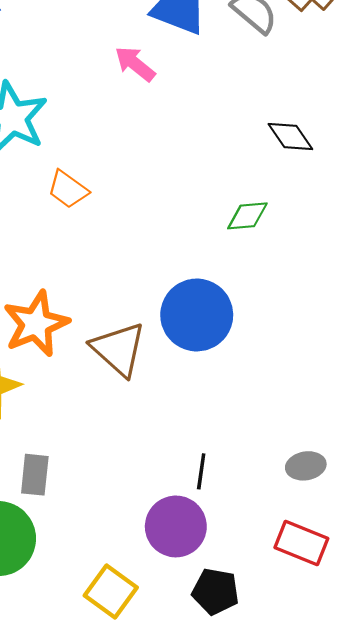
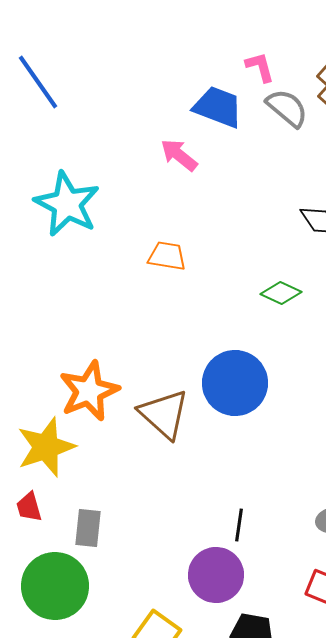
orange trapezoid: (68, 189) -> (167, 256), moved, turned 153
green diamond: (247, 216) -> (281, 293), turned 30

